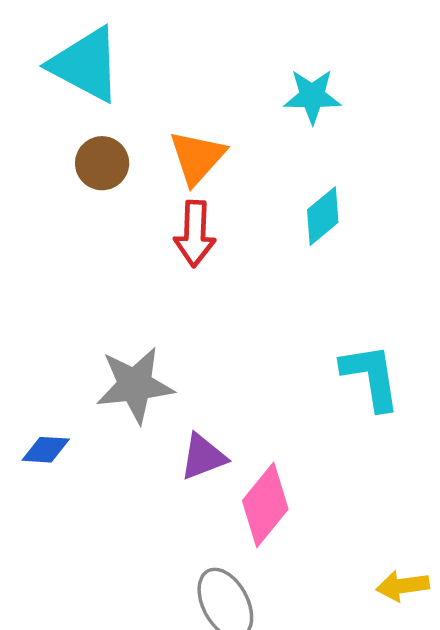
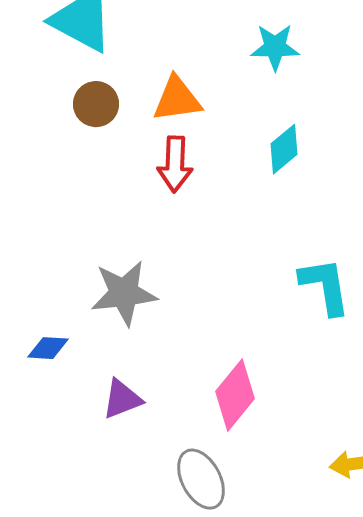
orange triangle: (197, 157) -> (177, 99), turned 40
purple triangle: (203, 457) -> (122, 399), moved

